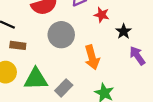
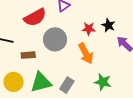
red star: (102, 15) -> (89, 29), moved
brown rectangle: (18, 45) -> (28, 55), moved

